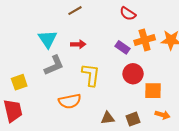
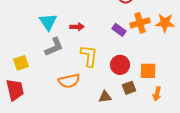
red circle: (133, 74) -> (120, 65), moved
orange arrow: (163, 115) -> (157, 94), turned 88
brown square: (133, 119) -> (129, 88), moved

